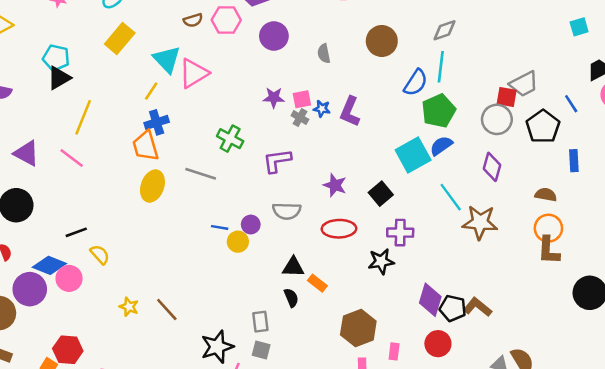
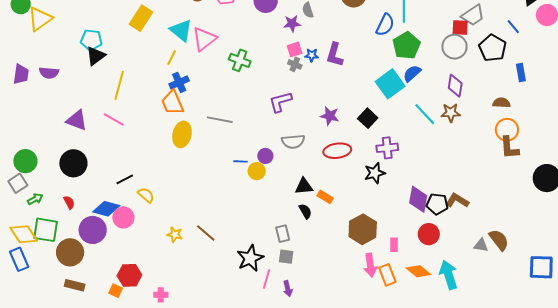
purple star: (274, 98) -> (292, 23), moved
green cross: (230, 139) -> (240, 60), moved
brown star: (480, 222) -> (451, 113), moved, size x0.7

